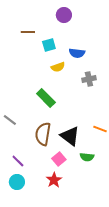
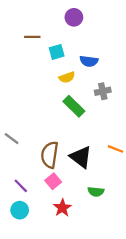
green rectangle: (46, 98) -> (74, 106), moved
green semicircle: (87, 157) -> (96, 192), moved
pink square: (59, 159) -> (53, 181), moved

